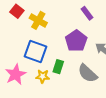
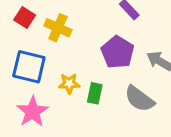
blue square: (36, 52) -> (29, 67), moved
yellow star: (43, 76) -> (69, 83), moved

